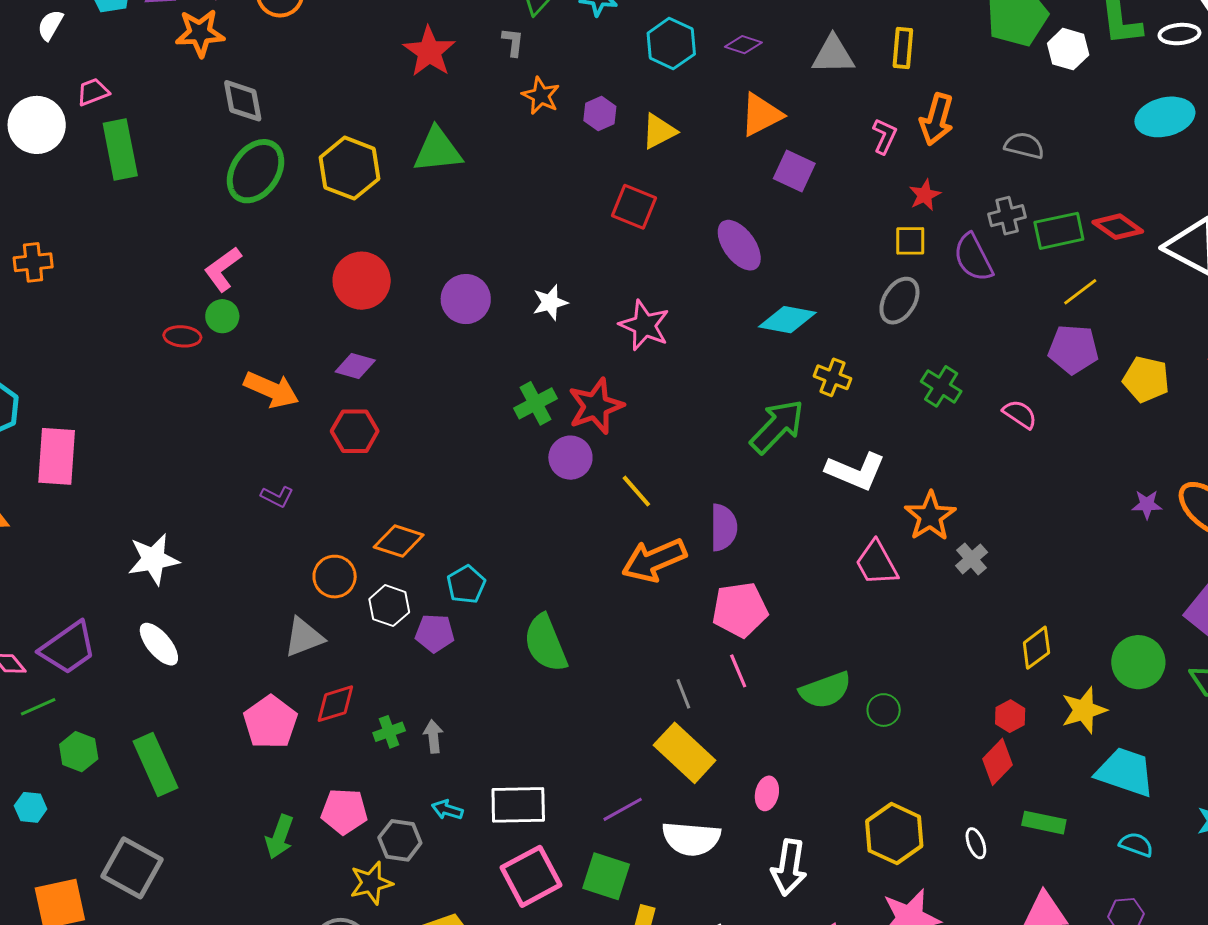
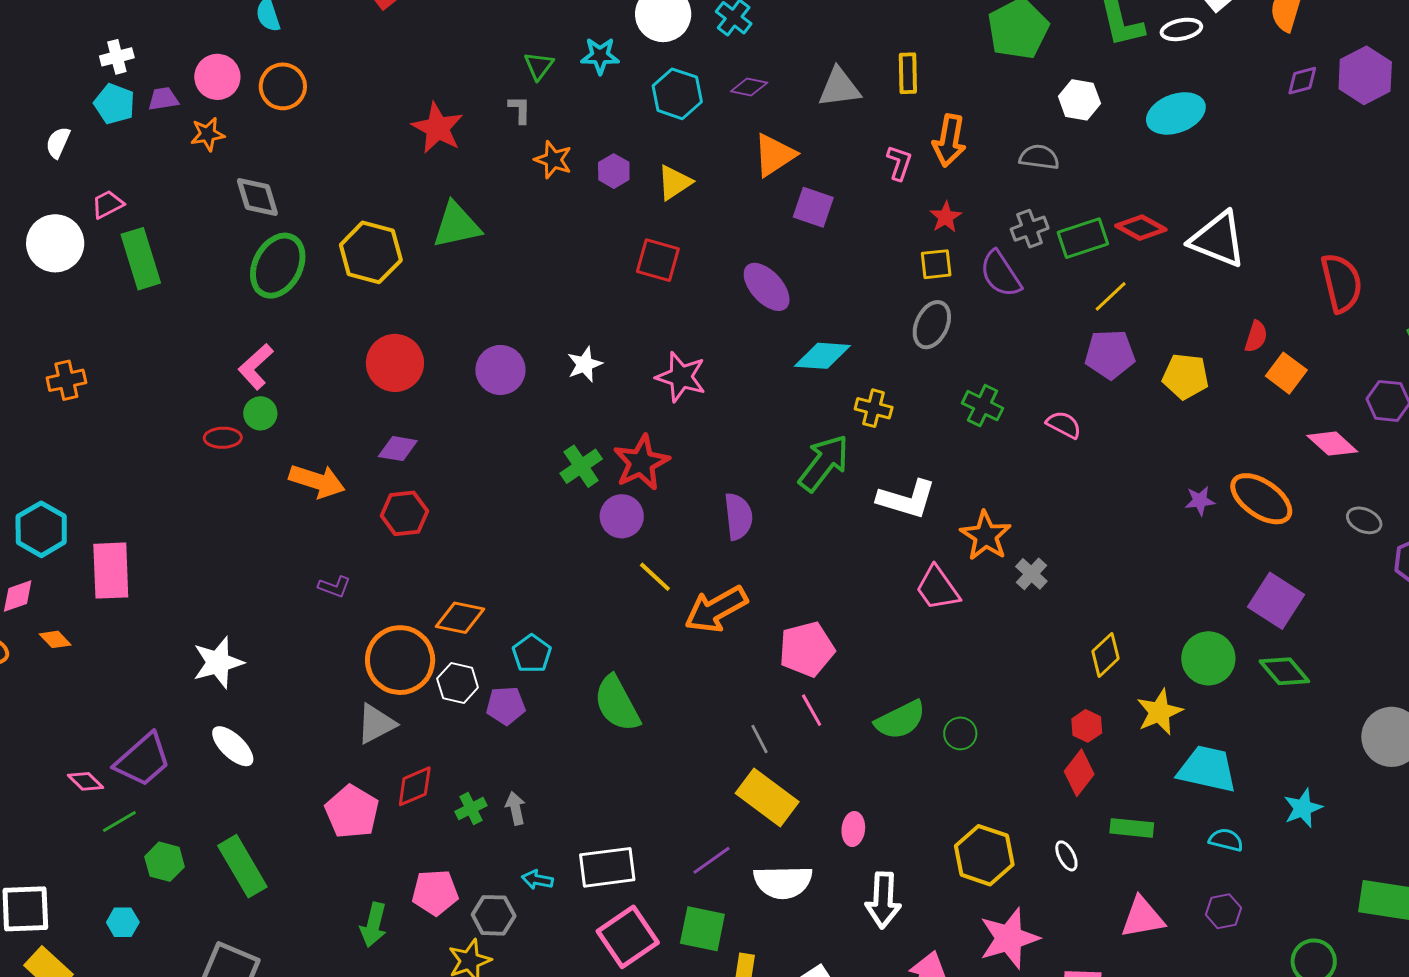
orange star: (200, 33) -> (208, 134), size x0.7
white hexagon: (1068, 49) -> (1079, 100), moved
yellow line: (636, 491) -> (655, 577), moved
purple semicircle: (723, 527) -> (738, 516), moved
orange circle: (335, 577) -> (400, 660), size x1.6

